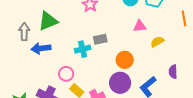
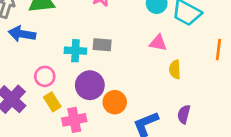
yellow semicircle: (157, 42) -> (175, 70), turned -80
orange circle: (125, 60) -> (115, 102), moved
purple circle: (120, 83) -> (90, 85), moved

